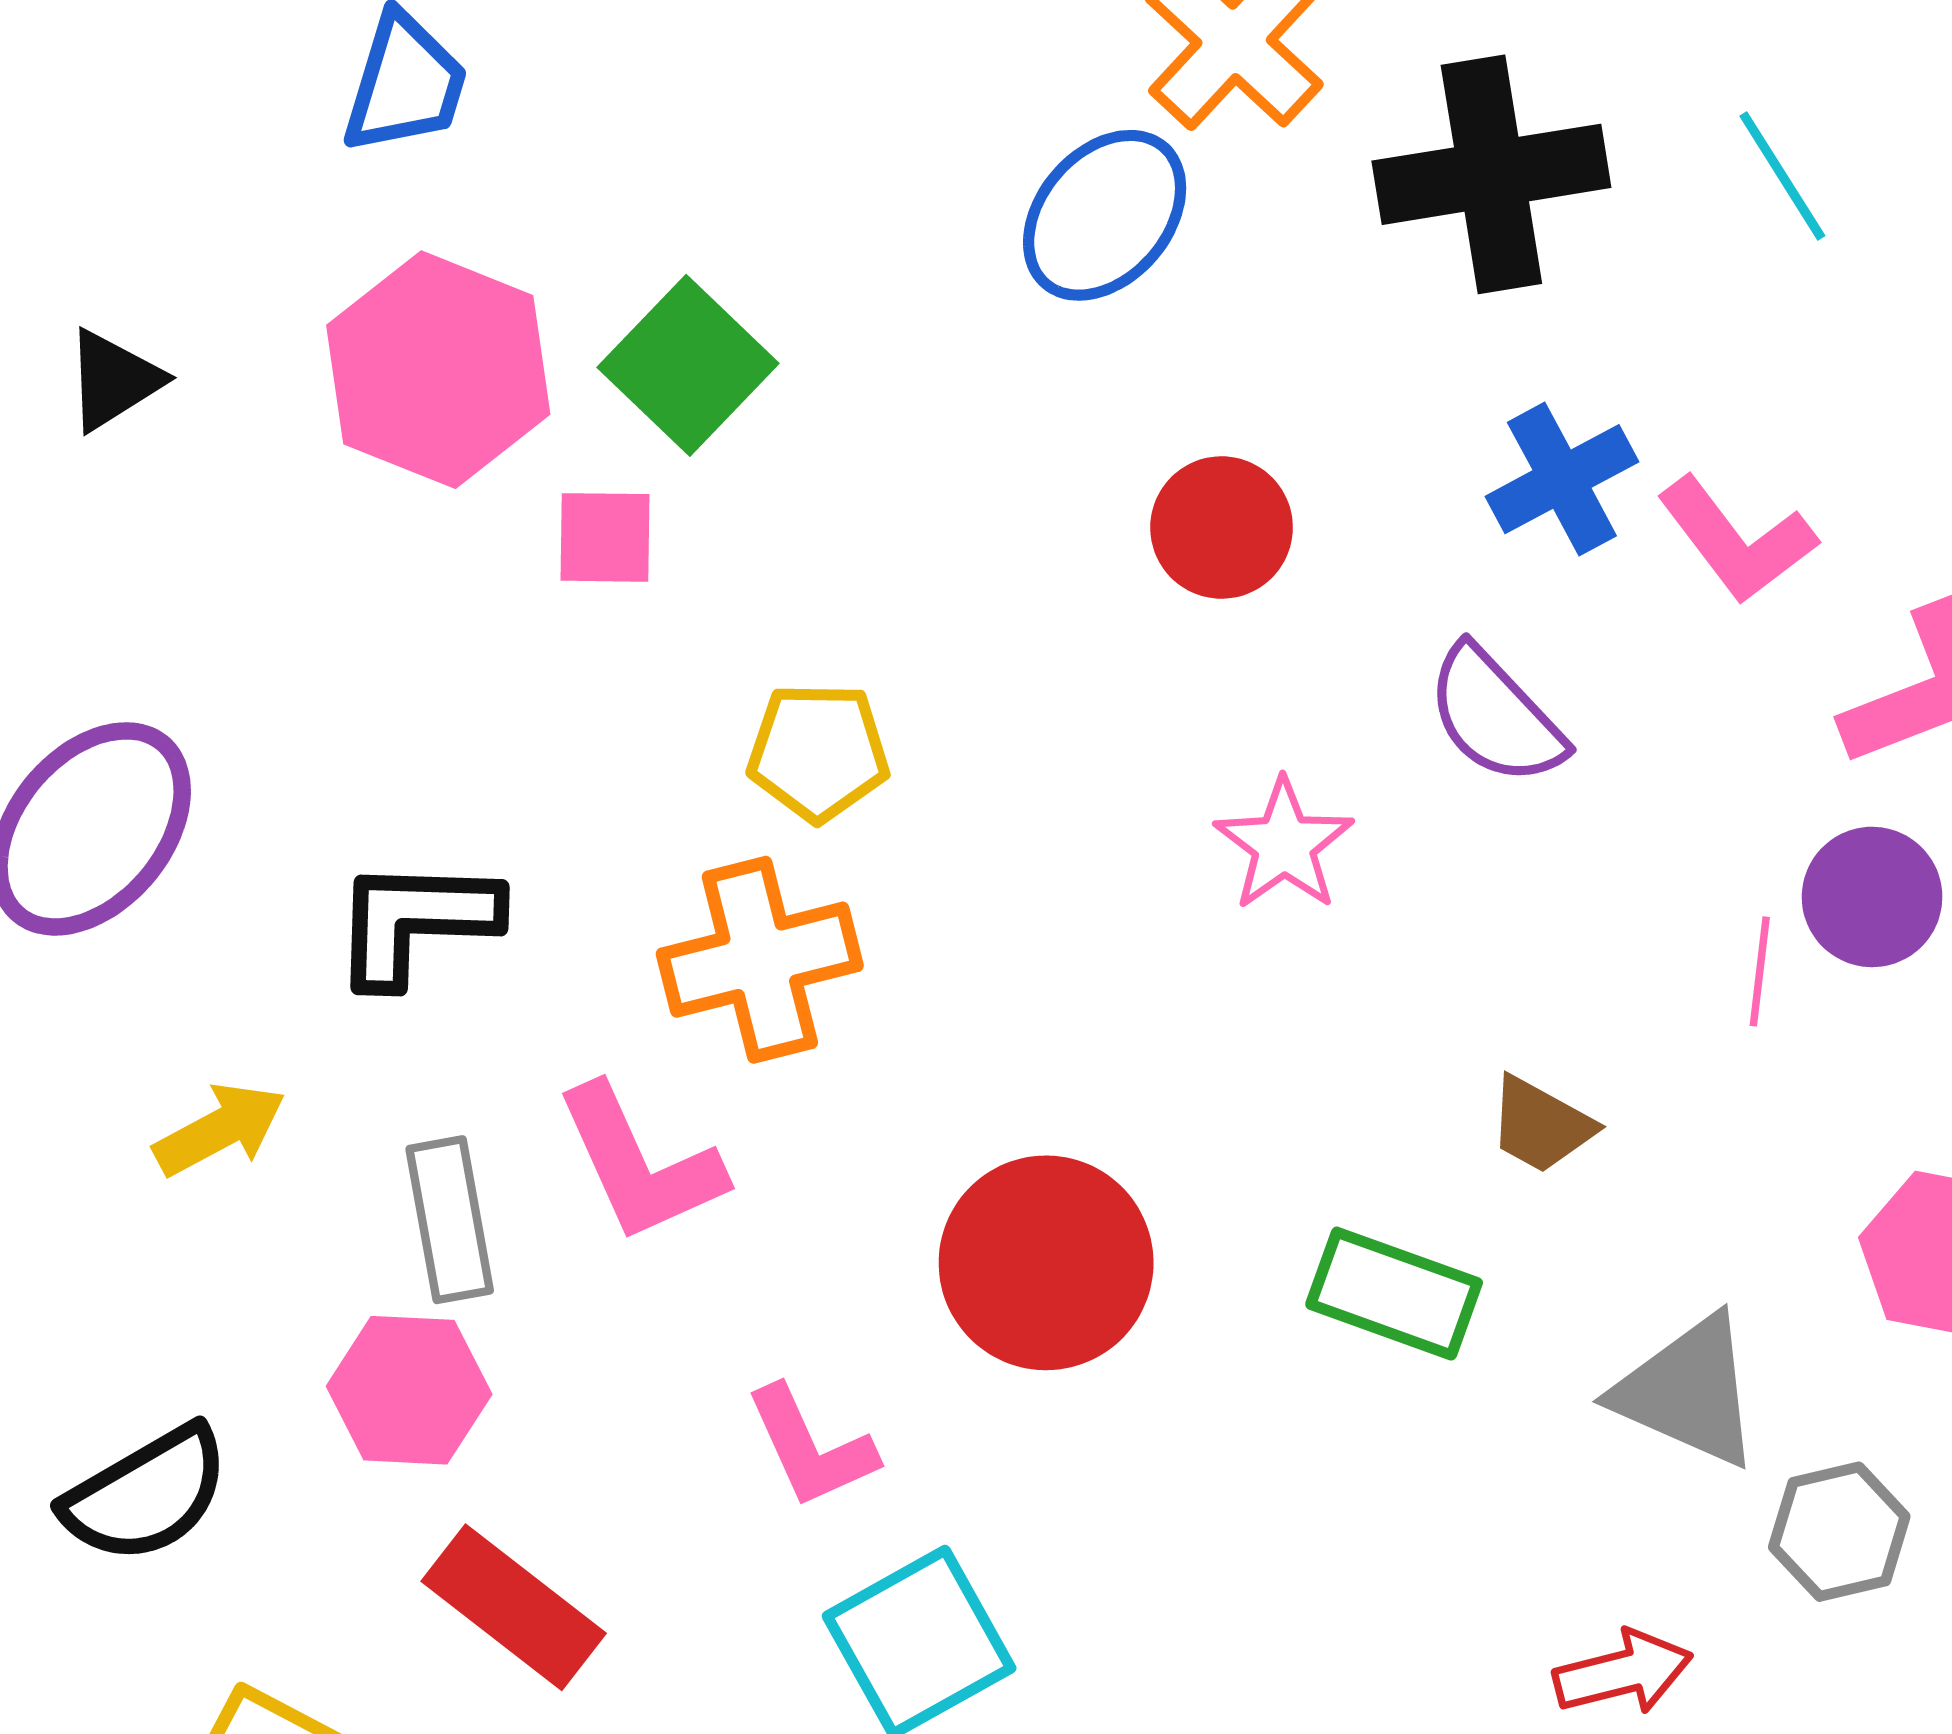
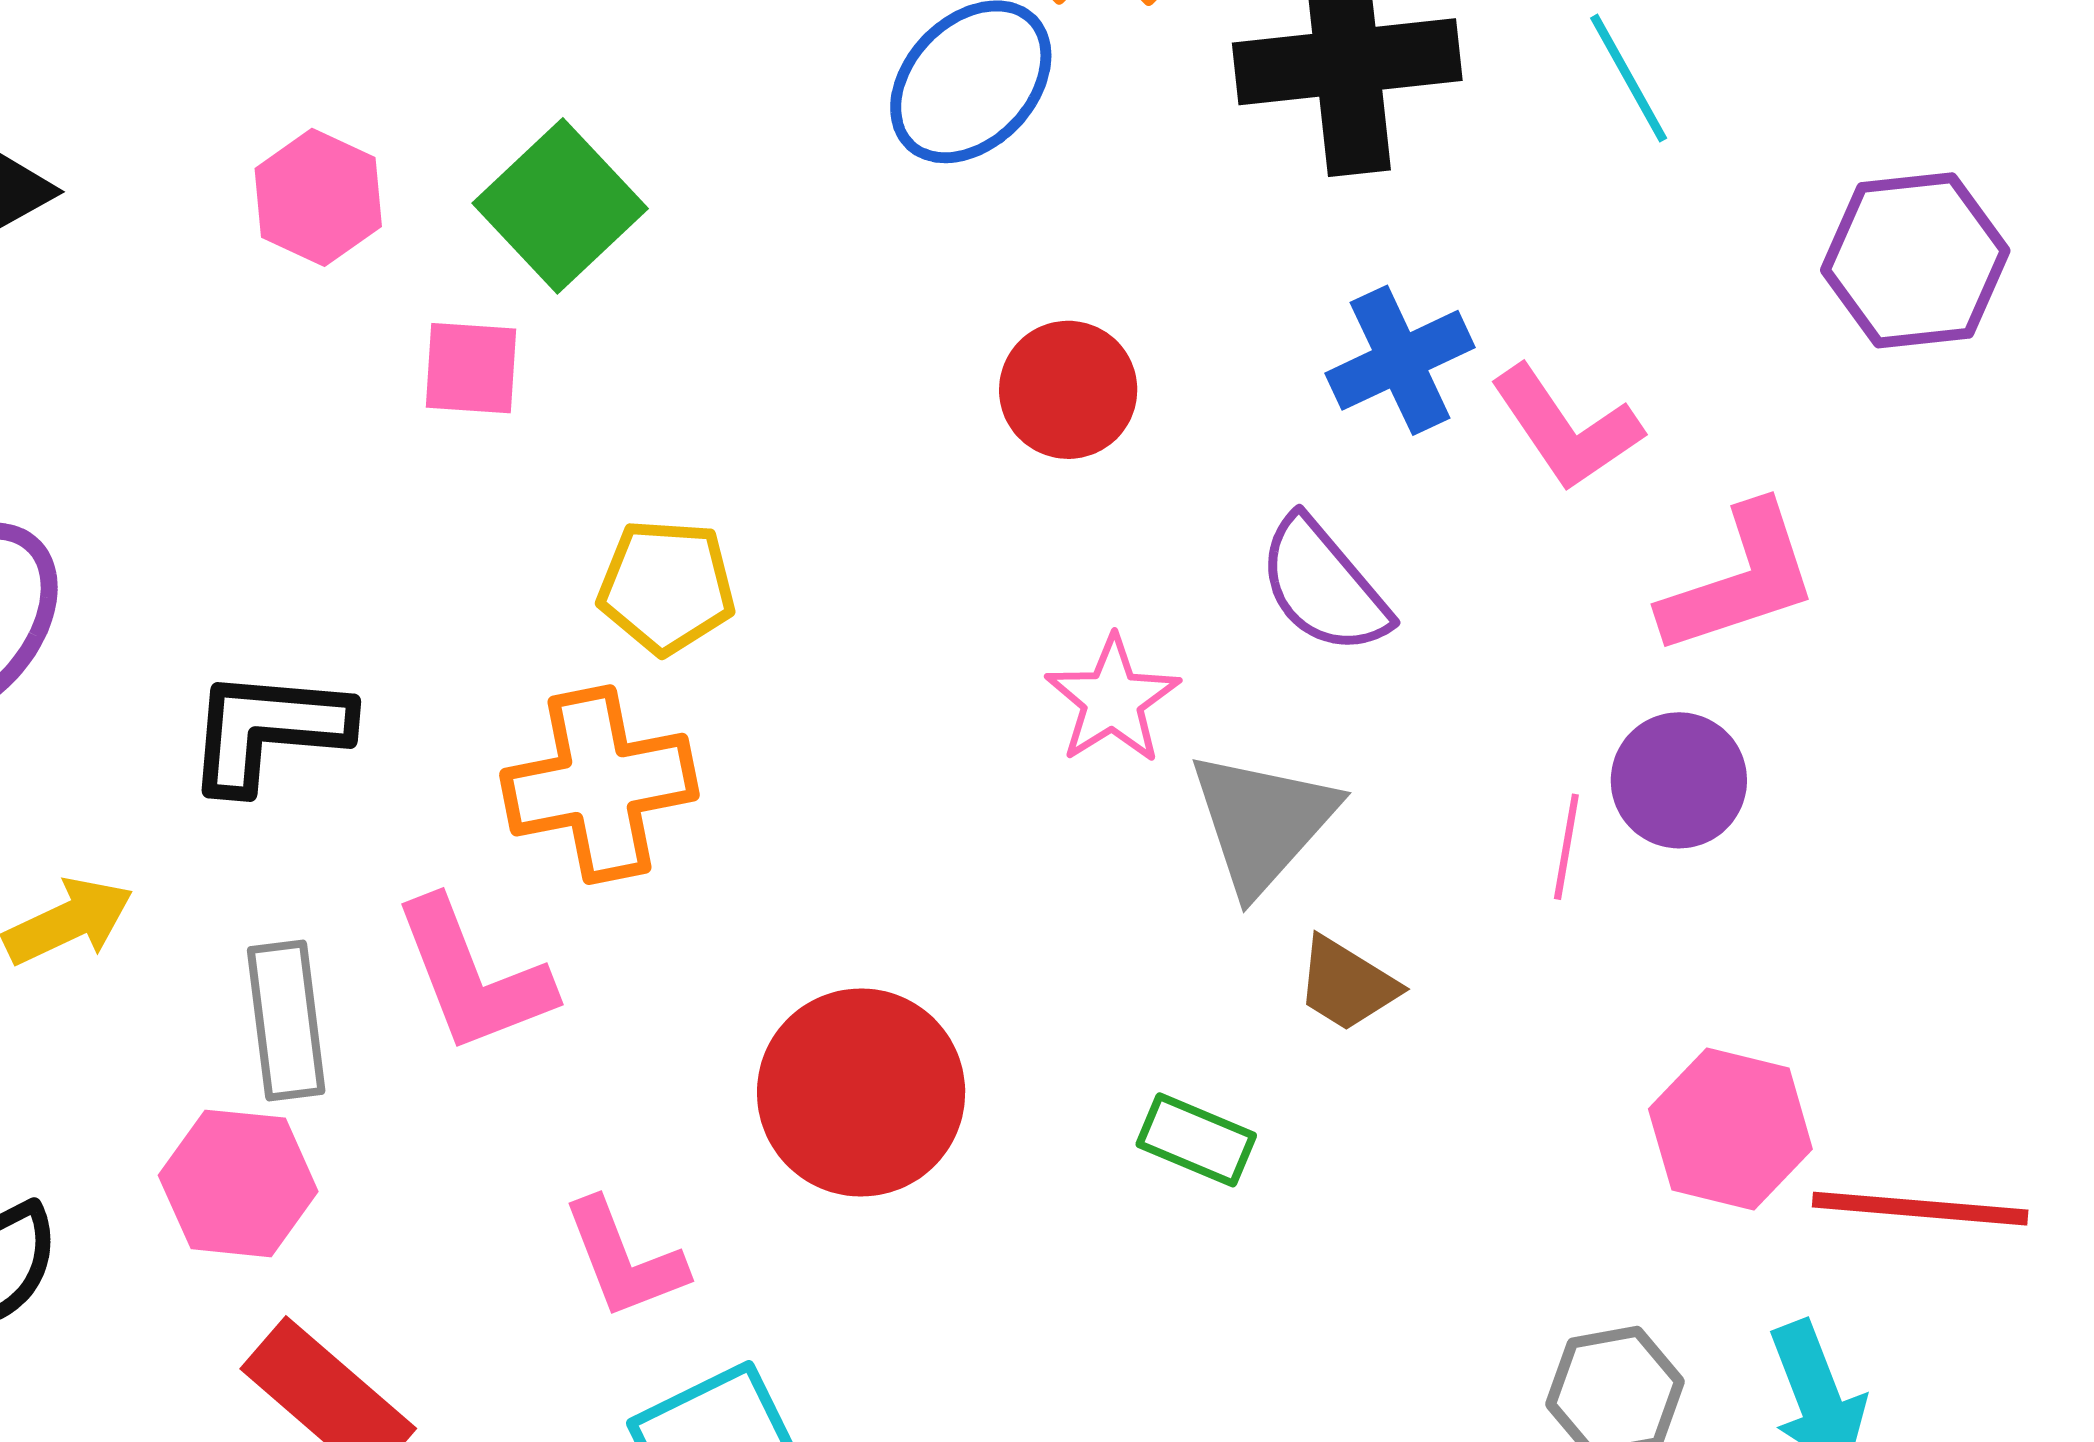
pink hexagon: (438, 370) -> (318, 197), size x0.6
green rectangle: (1394, 1294) -> (1196, 1140), size x0.7
gray triangle: (1688, 1391) -> (1263, 822), moved, turned 45

